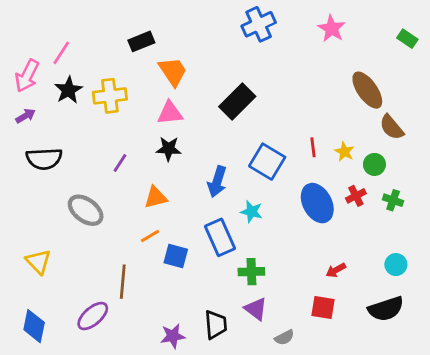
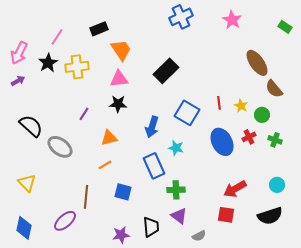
pink line: (61, 53) -> (57, 37), moved
black semicircle: (44, 159) -> (31, 126), moved, turned -135
blue square: (176, 256) -> (123, 192), moved
red arrow: (336, 270) -> (235, 189), size x1.6

